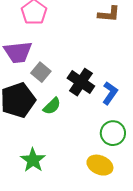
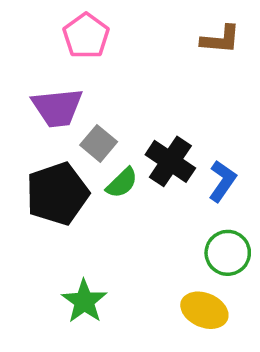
green semicircle: (52, 106) -> (122, 183), moved

